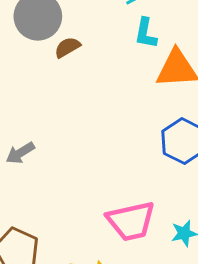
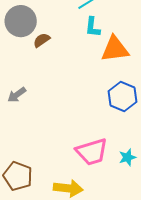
gray arrow: (20, 153) -> (17, 95), moved

